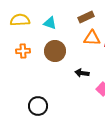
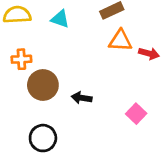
brown circle: (55, 51) -> (43, 85), moved
black arrow: (82, 73) -> (82, 98), moved

